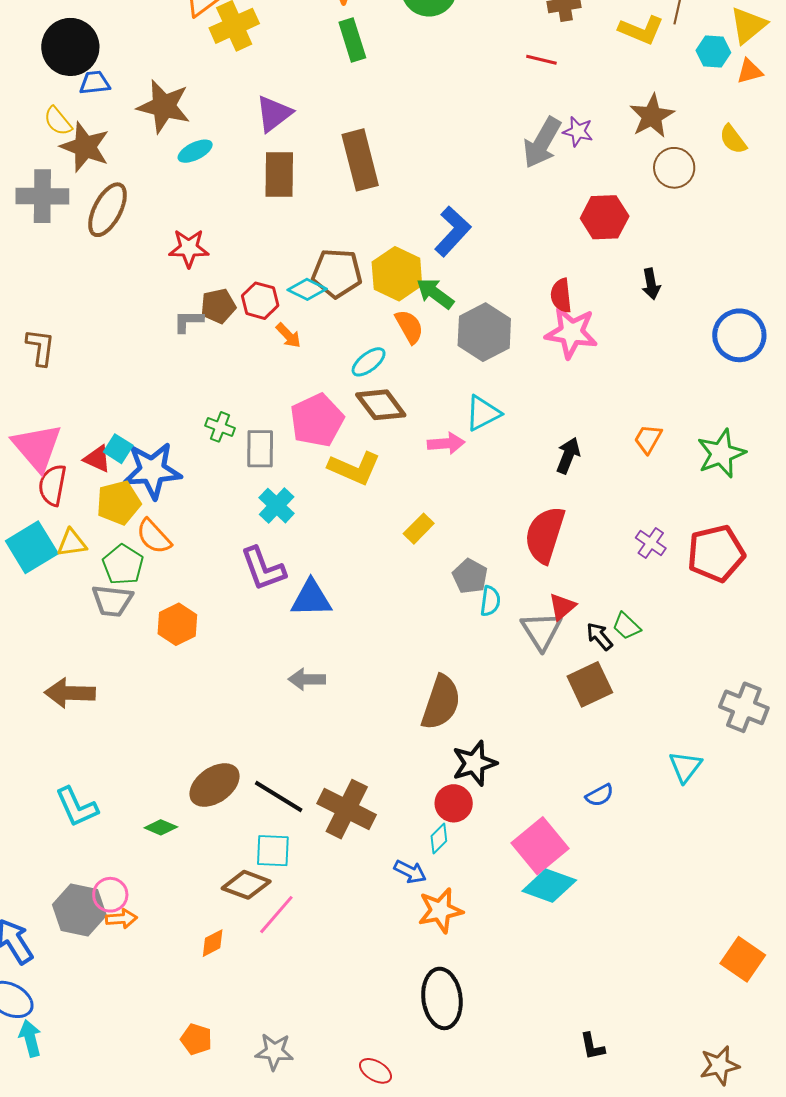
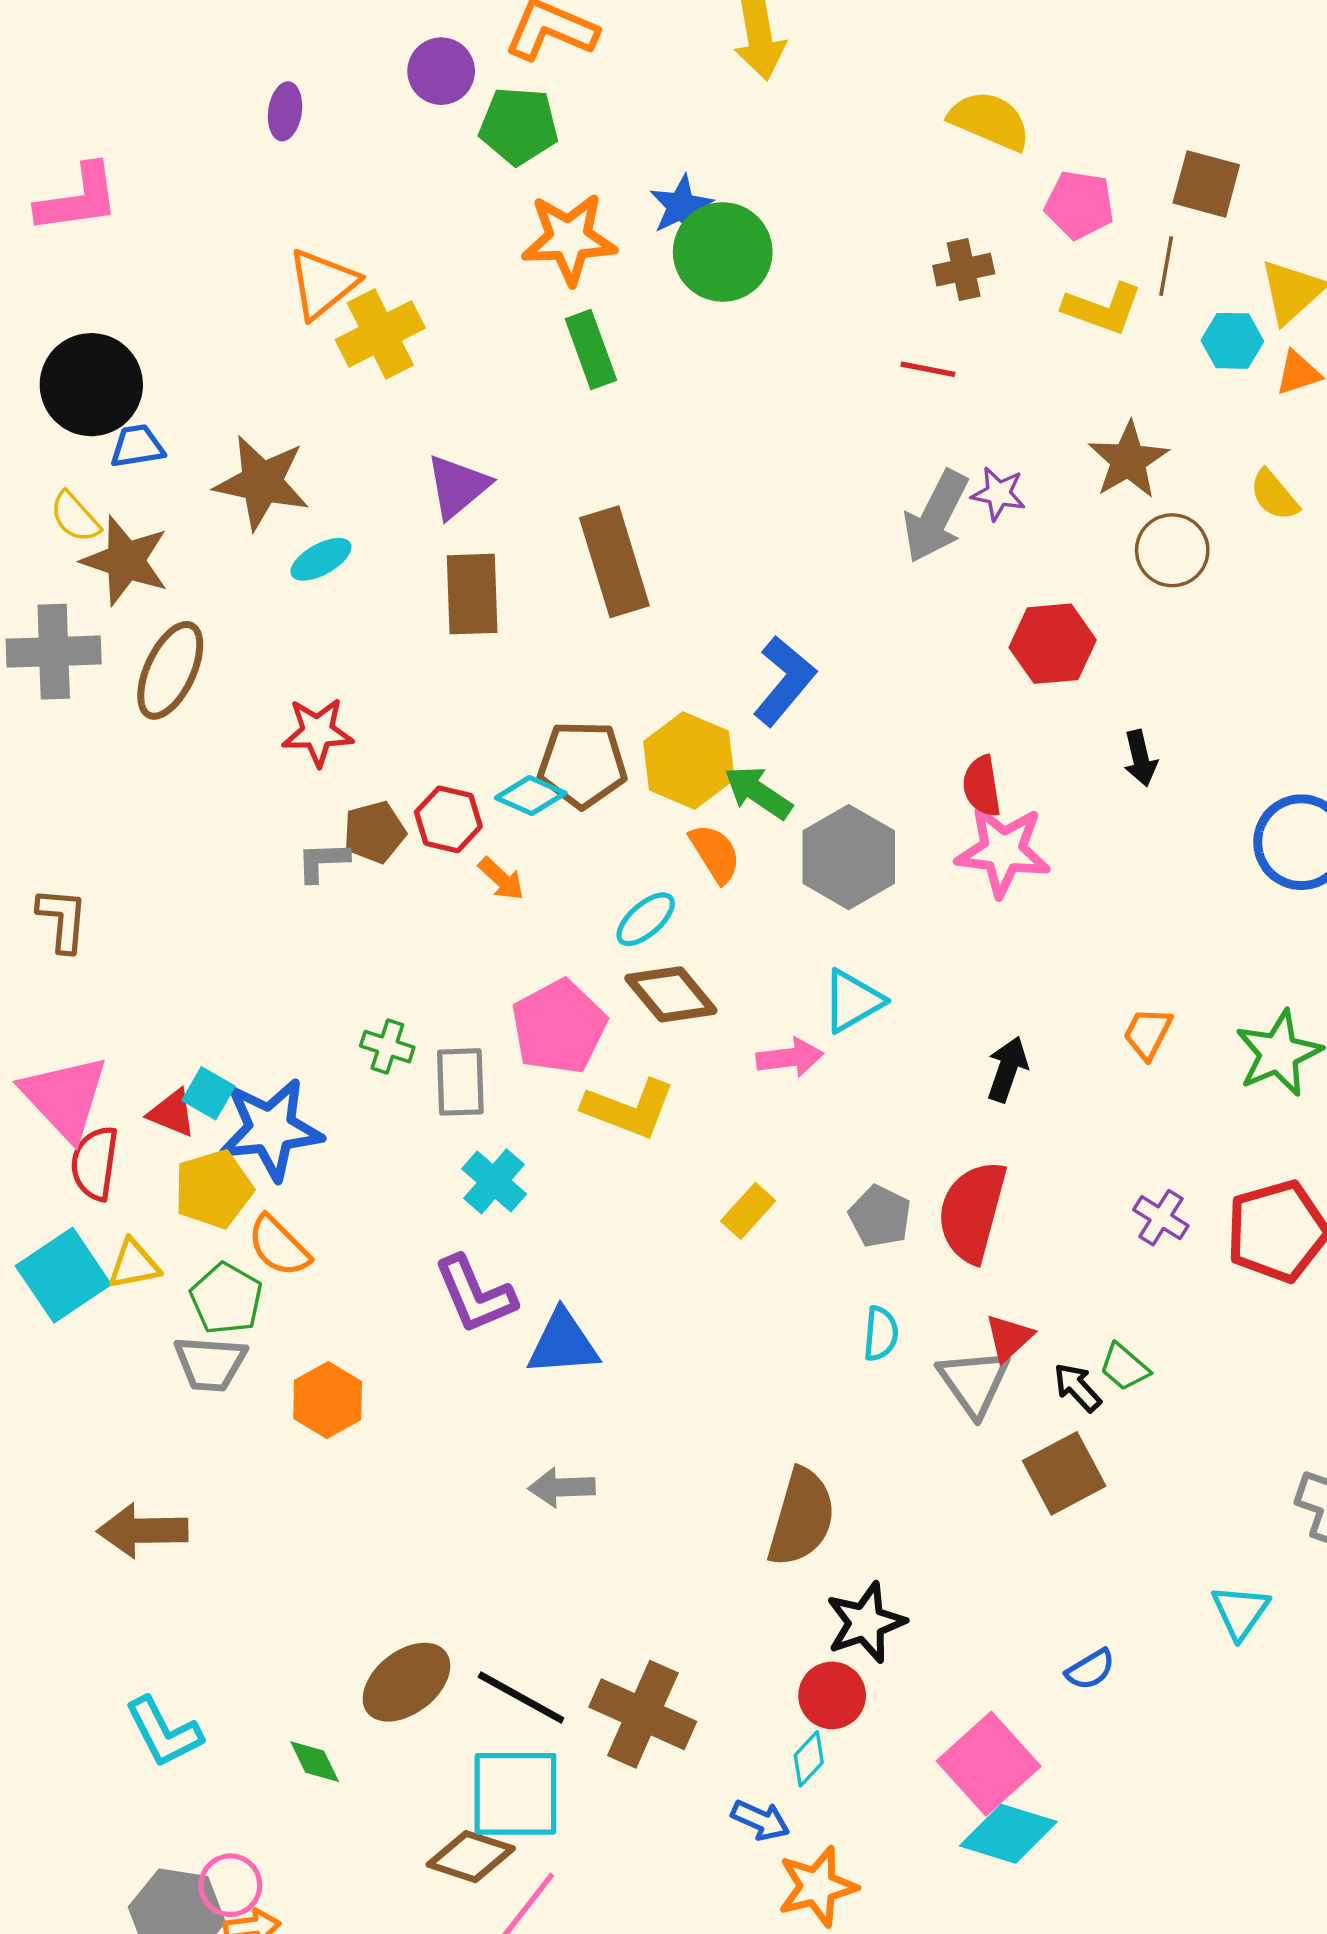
gray pentagon: (470, 576) -> (880, 1216), moved
green diamond: (161, 827) -> (315, 1762), turned 44
cyan square: (273, 851) -> (515, 1794), size x1.5

